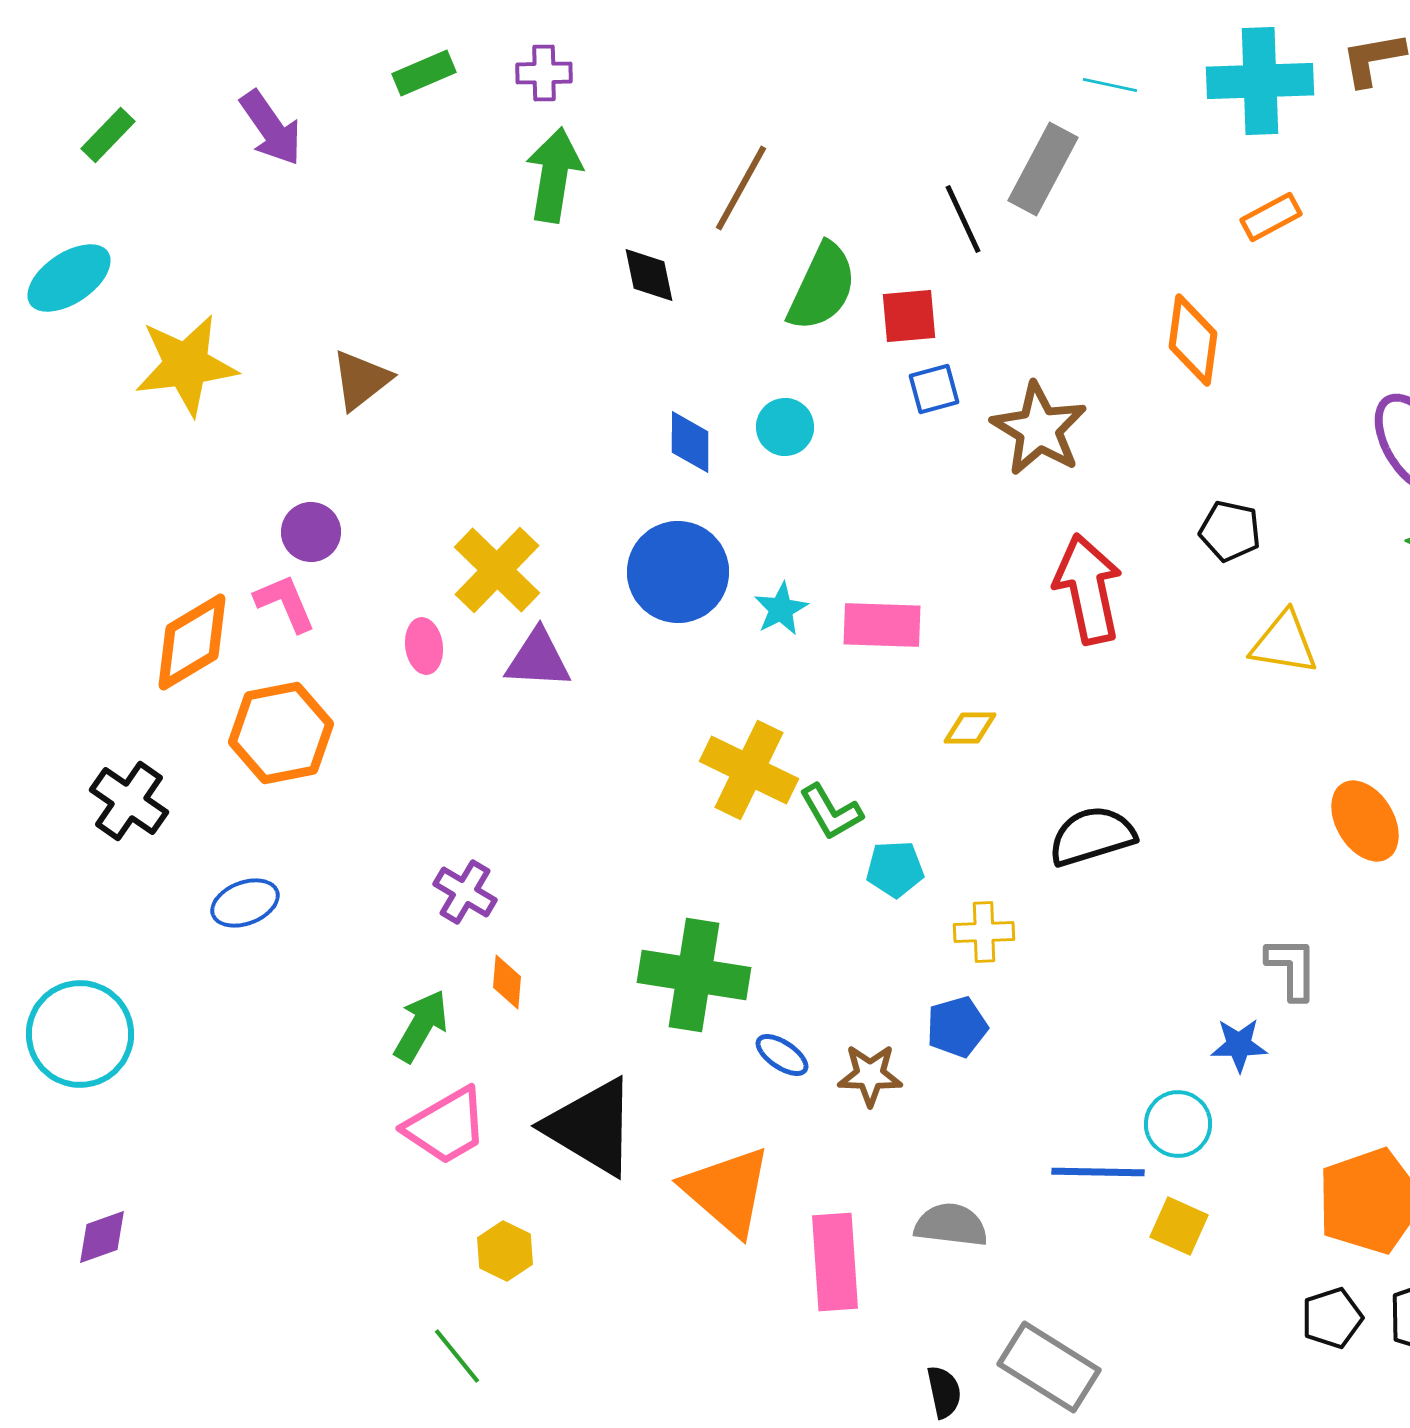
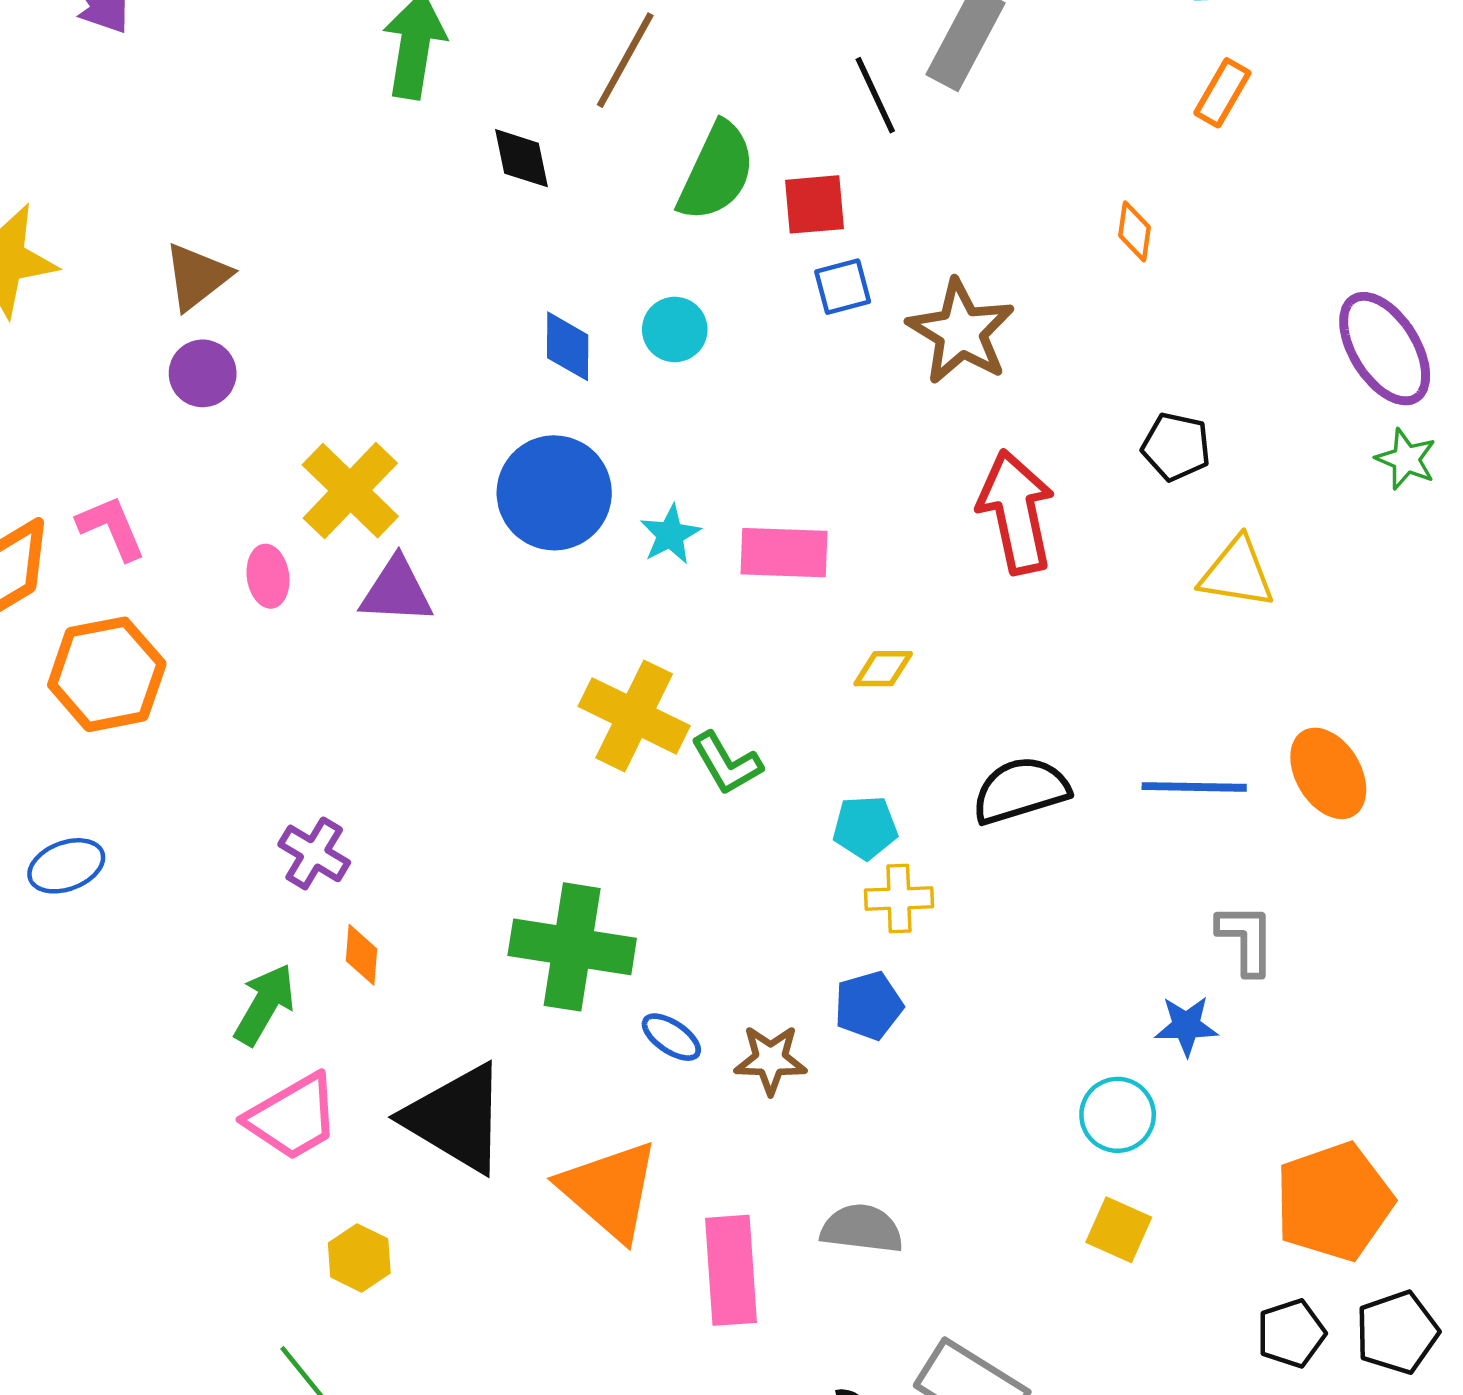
orange rectangle: (1271, 217) -> (1222, 93), turned -32
orange diamond: (1193, 340) -> (1134, 231), size x0.6
purple circle: (311, 532) -> (203, 373), moved
cyan pentagon: (895, 869) -> (865, 828), moved
blue line: (1098, 1172) -> (1194, 787), moved

